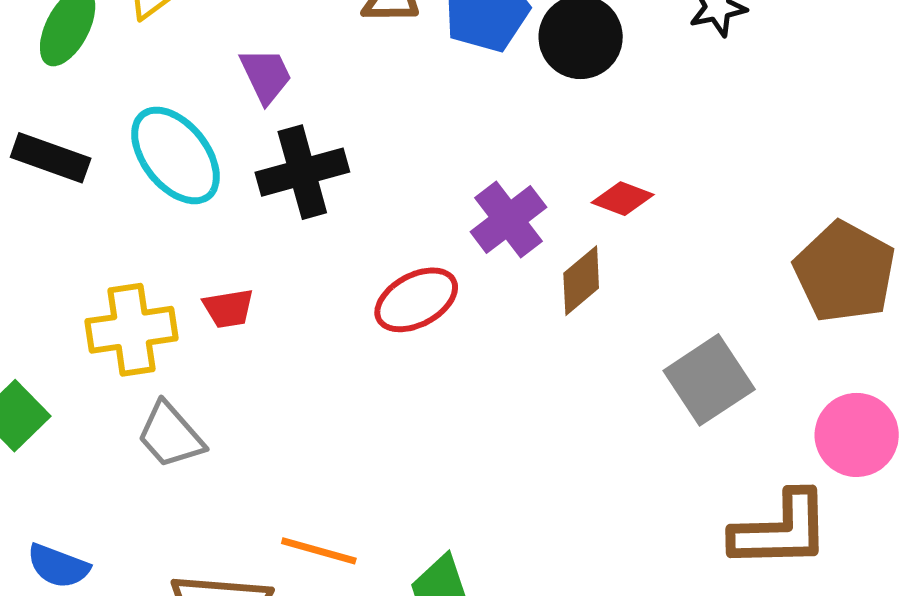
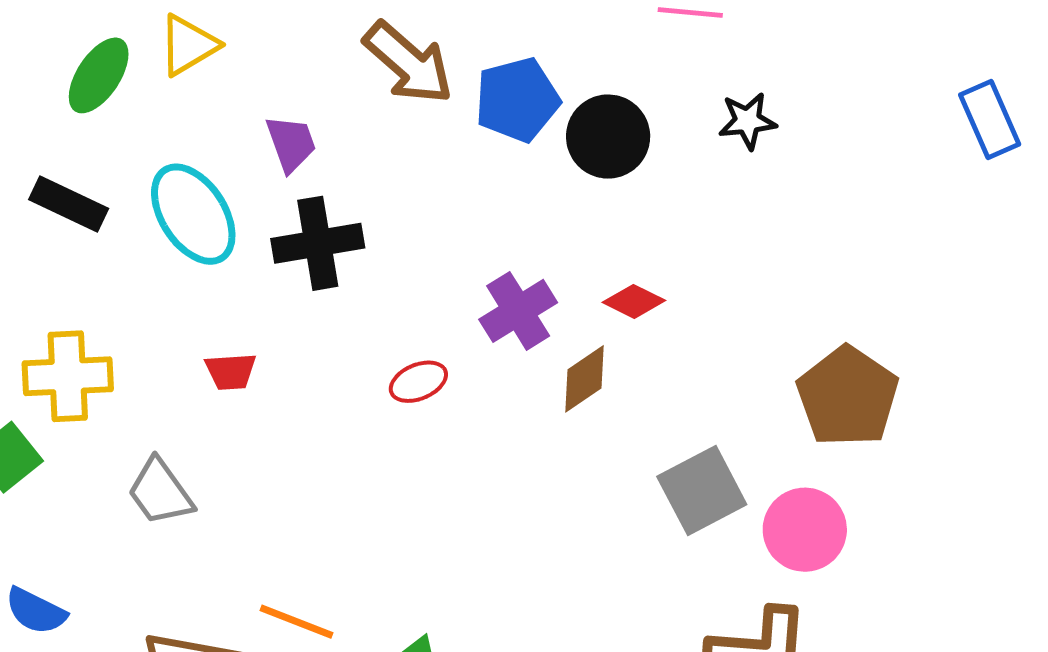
red ellipse: (416, 300) -> (418, 382), size x0.7
yellow cross: (132, 330) -> (68, 376), moved
pink circle: (857, 435) -> (805, 530), moved

